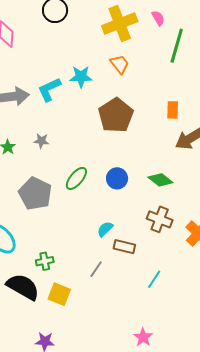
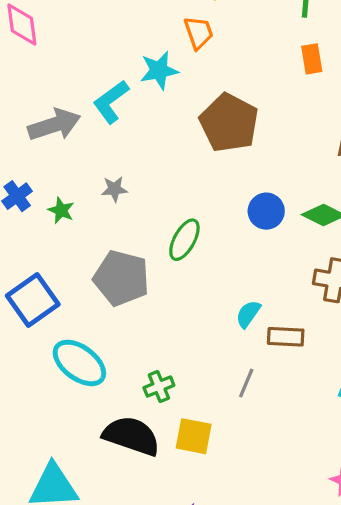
orange trapezoid: (120, 64) -> (199, 33), moved, turned 30
orange rectangle: (173, 110) -> (312, 59), moved
blue circle: (117, 178) -> (266, 211), moved

